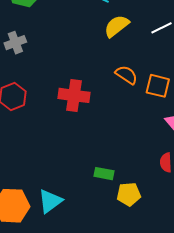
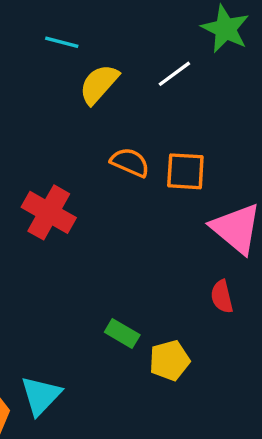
red cross: (74, 95) -> (49, 212), turned 32
green rectangle: (104, 174) -> (122, 333), turned 30

